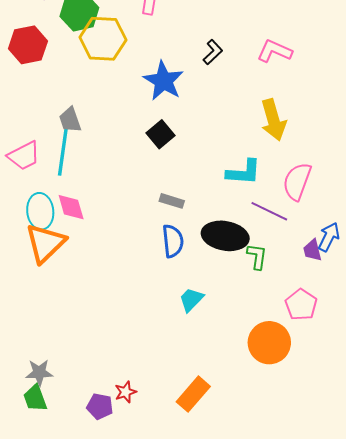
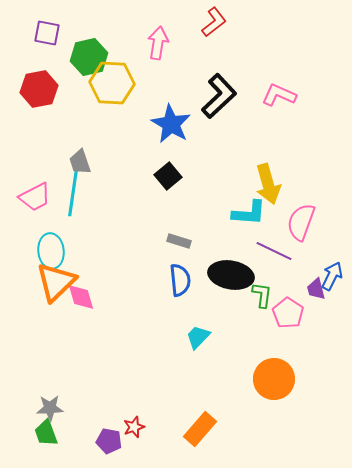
black L-shape: (213, 52) -> (219, 96), size x1.8
yellow arrow: (273, 120) -> (268, 184), moved
pink diamond: (71, 207) -> (81, 297), moved
pink pentagon: (301, 305) -> (288, 313), moved

